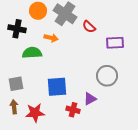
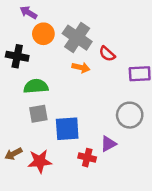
orange arrow: (51, 38) -> (81, 68), moved
gray square: (16, 84) -> (38, 114), moved
brown arrow: (14, 107) -> (13, 154), turned -112

